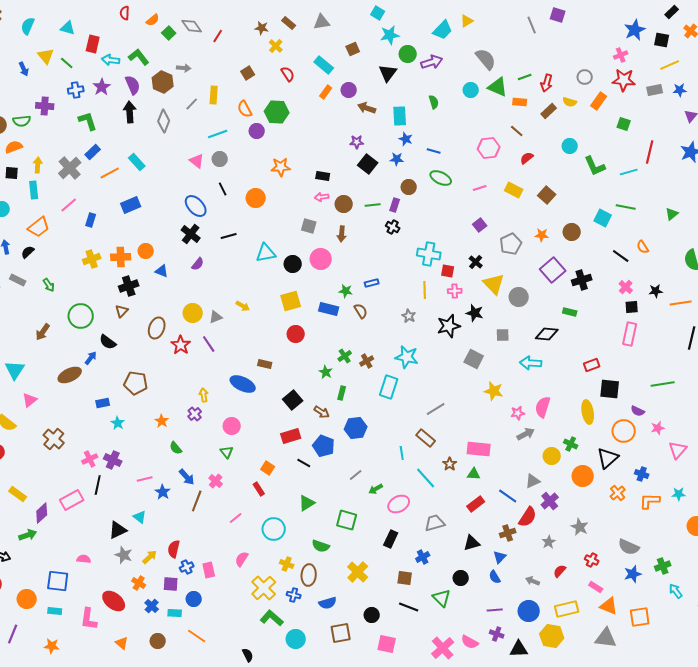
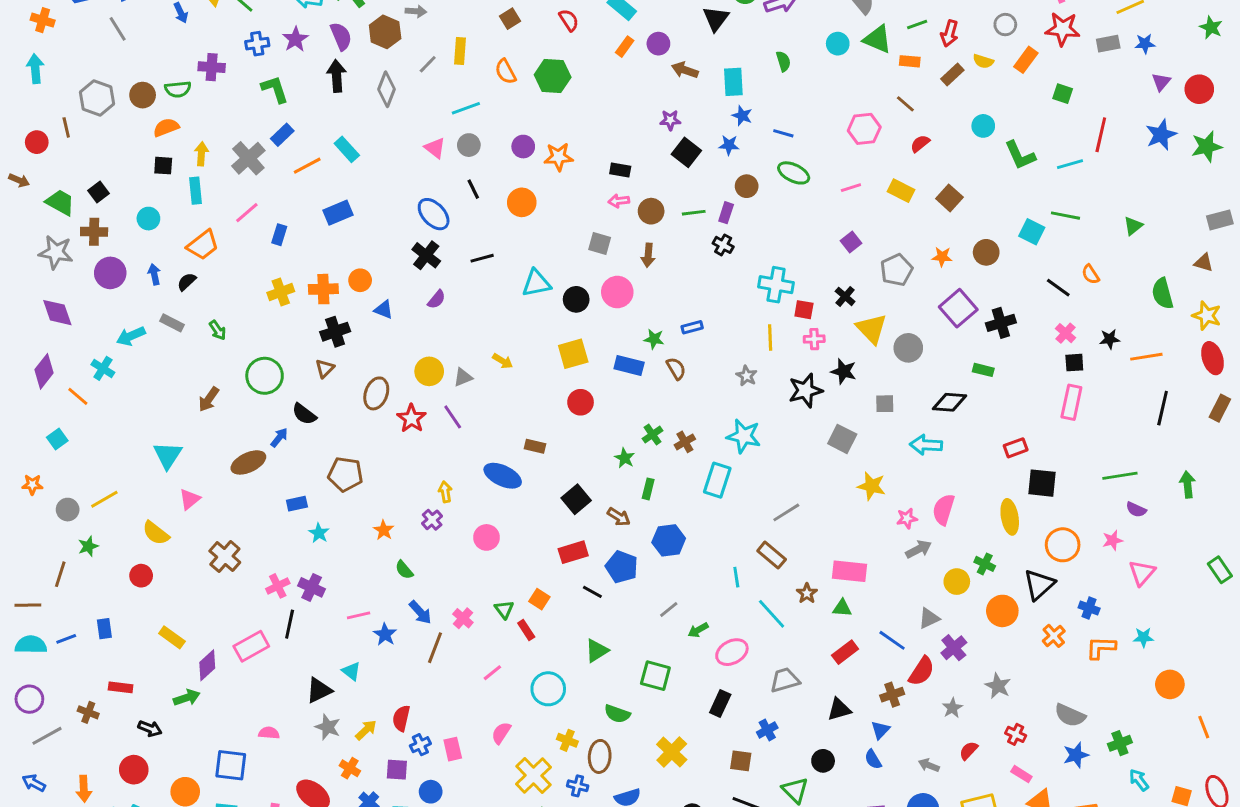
purple circle: (257, 131) -> (523, 147), moved
purple semicircle: (638, 411) -> (1136, 510), moved
green triangle: (227, 452) -> (504, 609), moved

